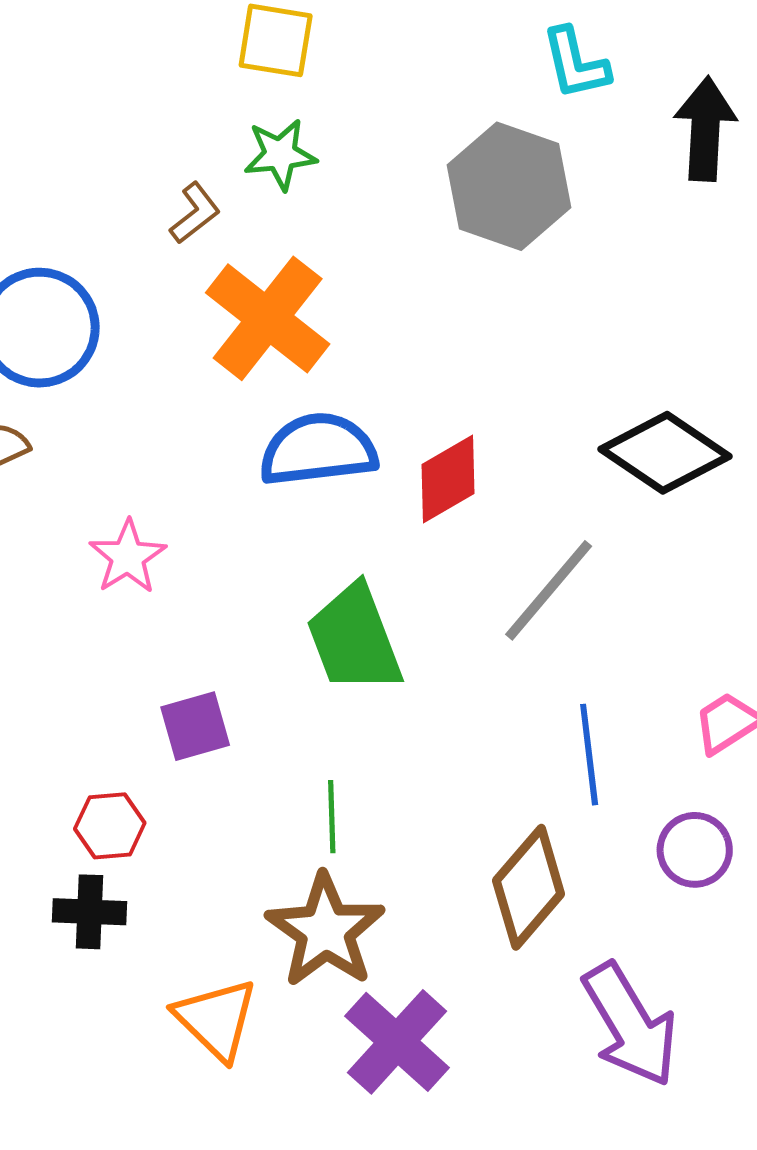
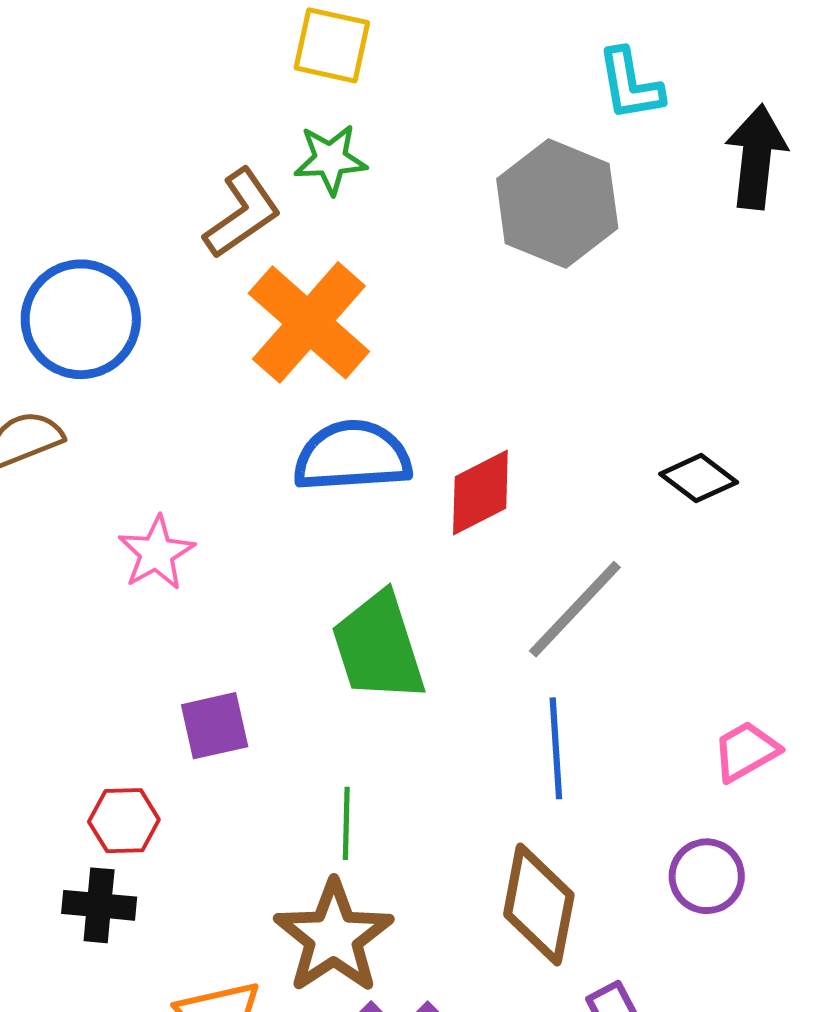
brown L-shape: (195, 213) -> (242, 213), size x1.5
black diamond: (665, 453) -> (699, 478), size x0.6
blue line: (589, 755) -> (556, 748), moved
brown diamond: (529, 887) -> (539, 905), turned -33

